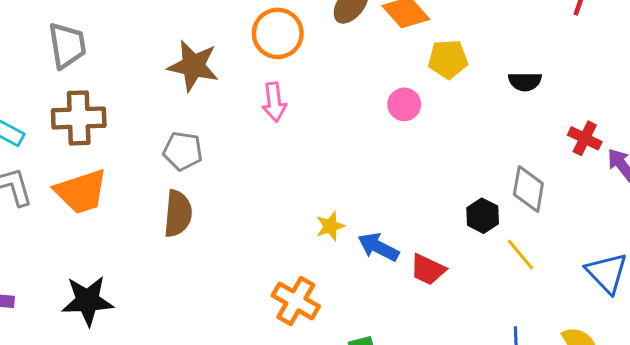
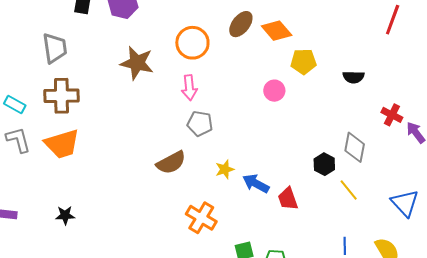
gray pentagon: (183, 151) -> (200, 123), moved
brown semicircle: (178, 214) -> (171, 163), moved, turned 56
red trapezoid: (428, 270) -> (288, 199), turned 45
black star: (88, 301) -> (65, 215), size x0.6

